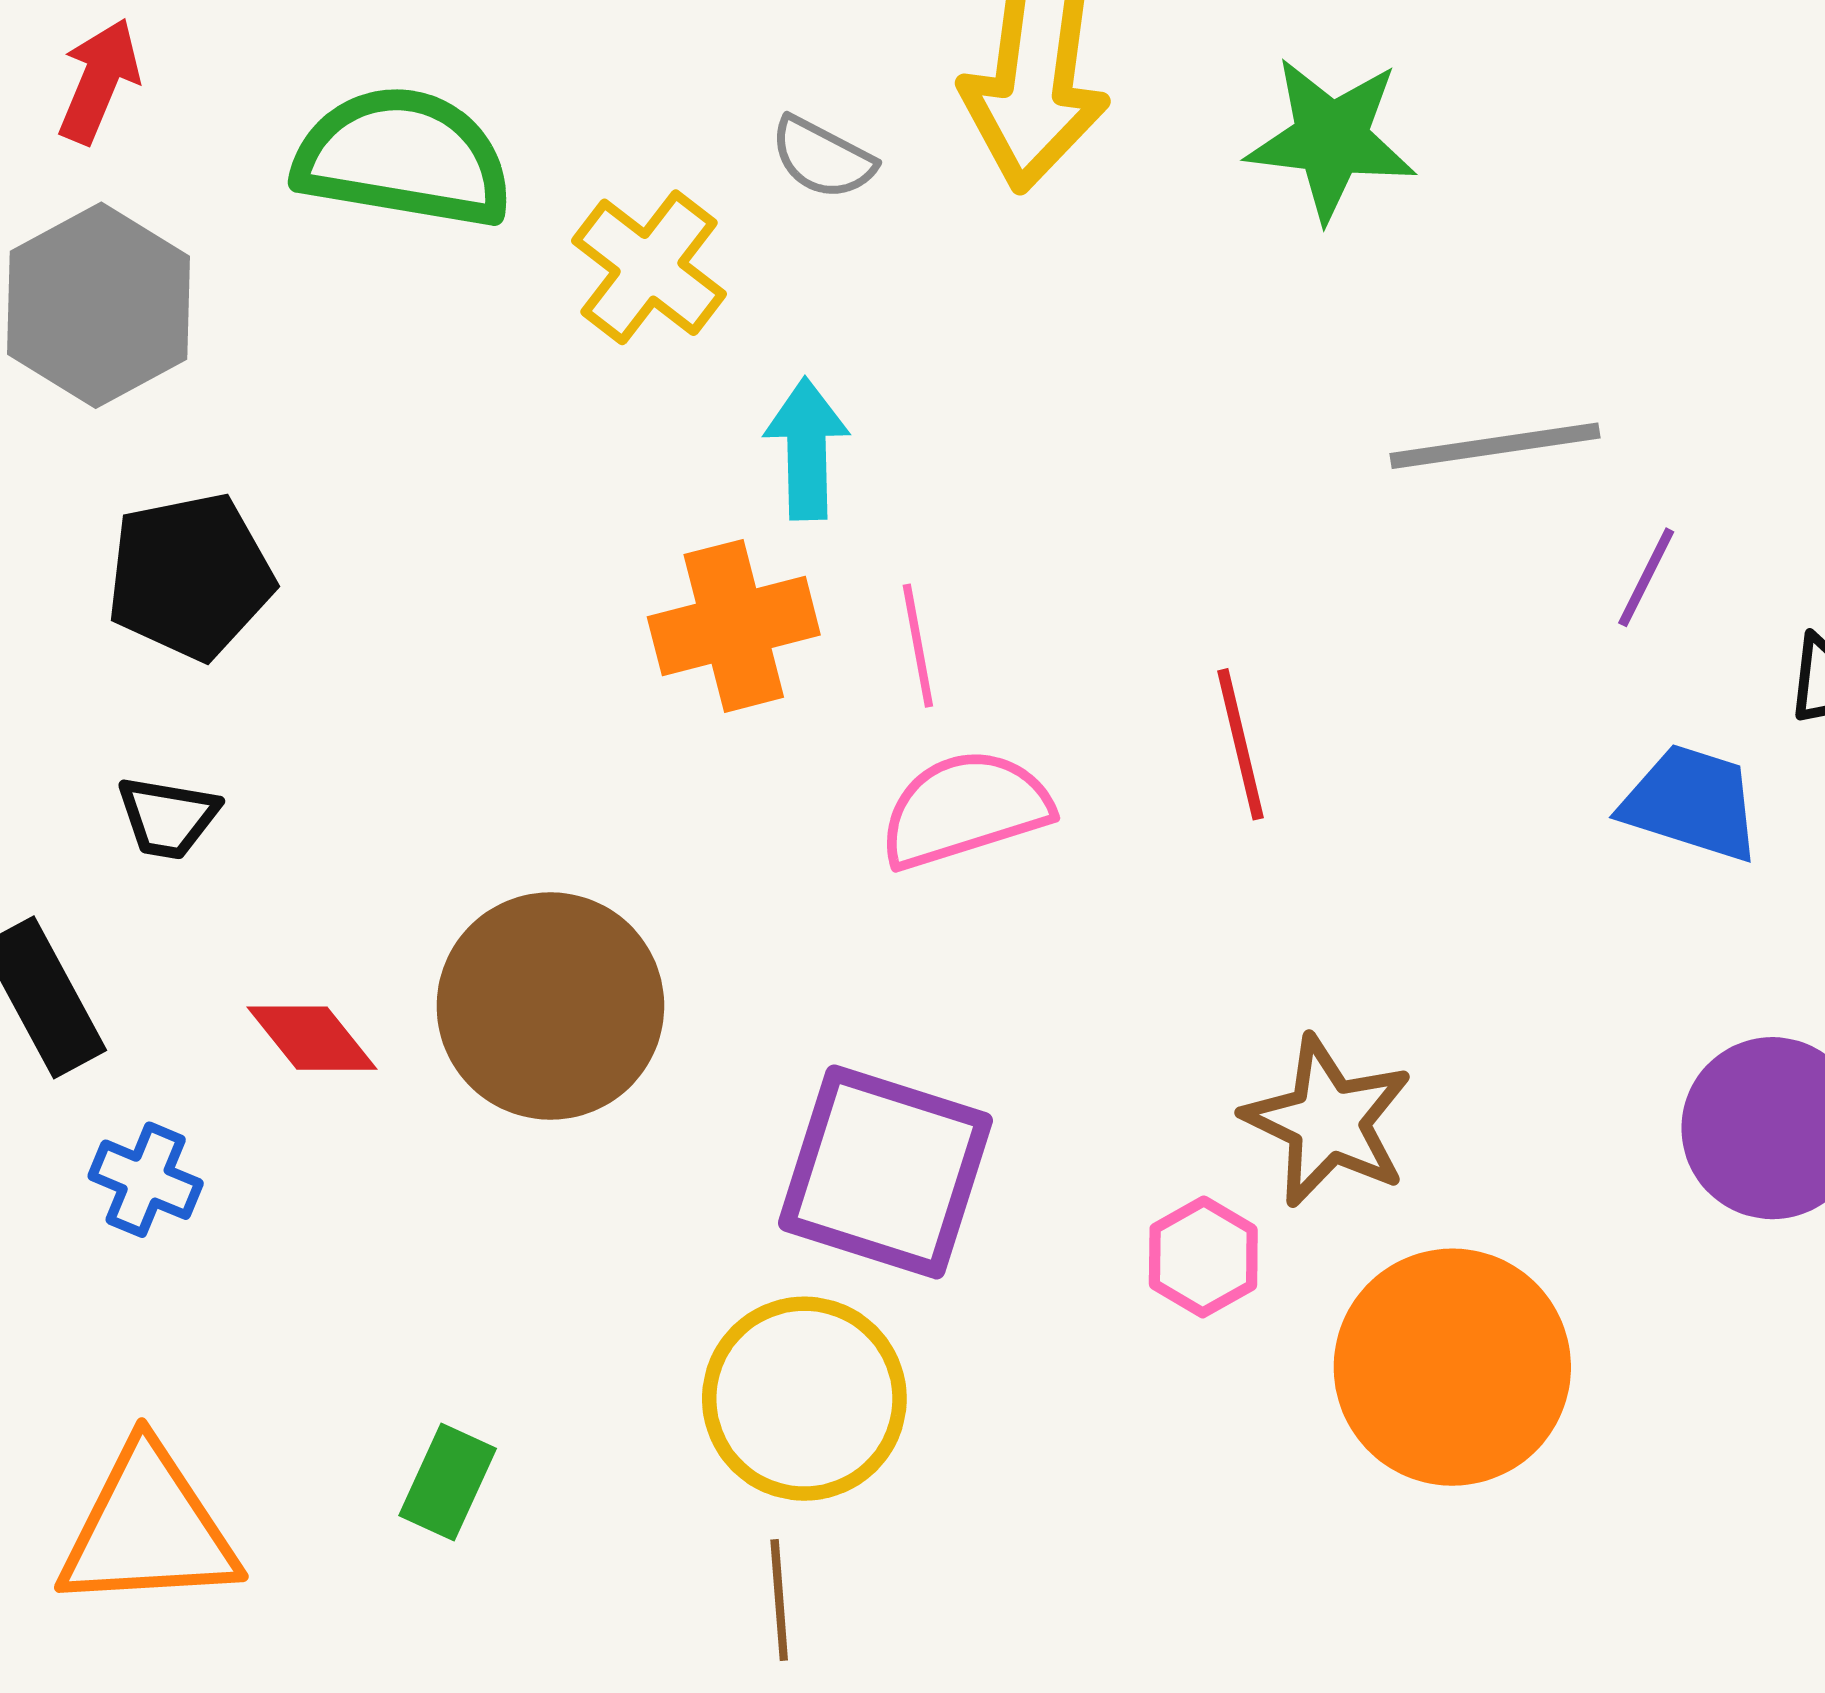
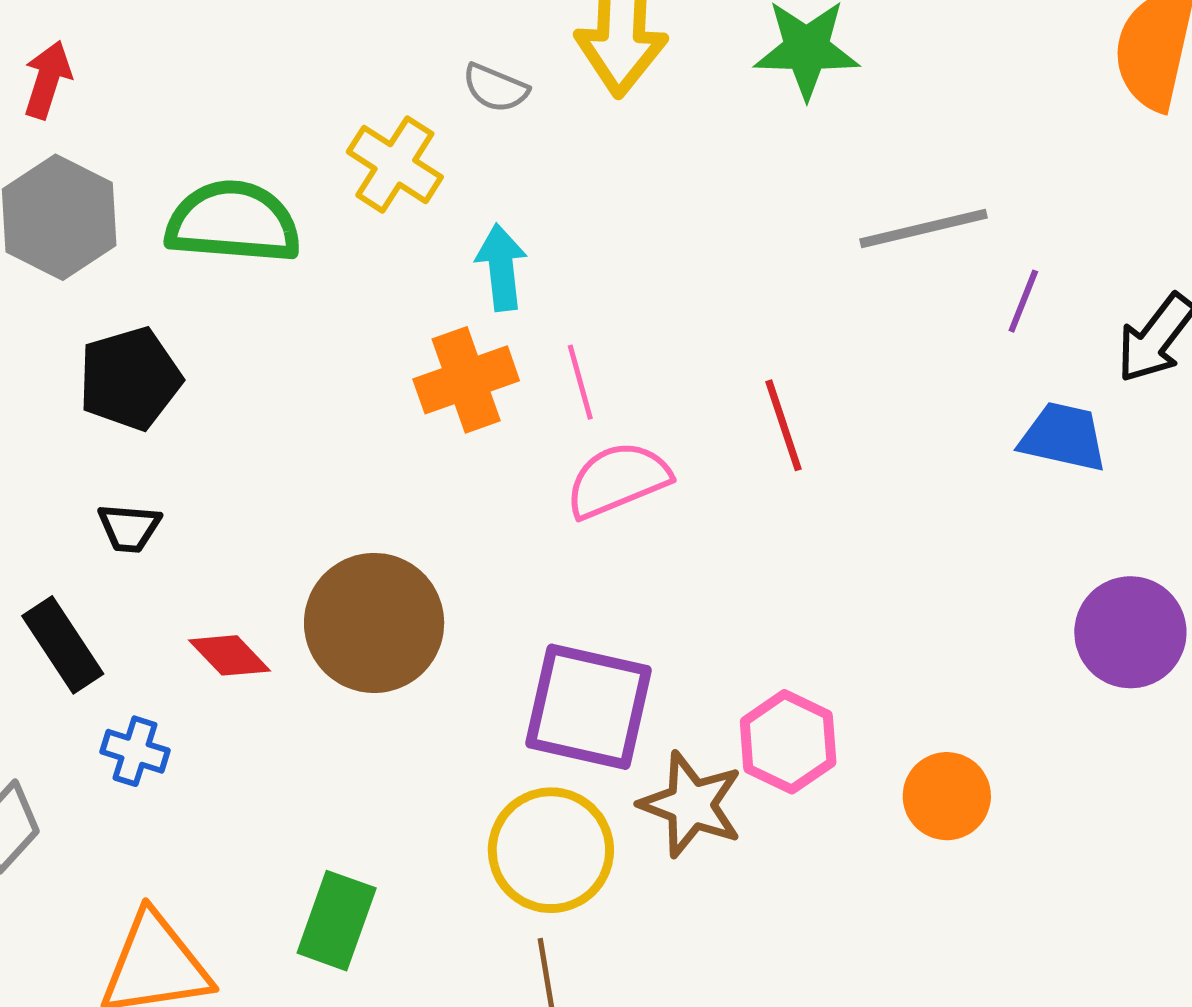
green semicircle: (403, 158) -> (233, 222), moved
brown star: (1328, 1121) -> (691, 805), moved
pink hexagon: (1203, 1257) -> (788, 742), size x1.4
orange circle: (1452, 1367) -> (947, 796), size x0.6
green rectangle: (448, 1482) -> (337, 921), size x1.4

